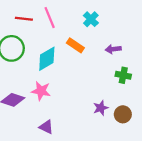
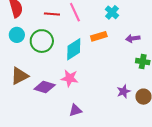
orange rectangle: (75, 45) -> (99, 36), turned -49
purple triangle: (46, 127) -> (75, 110), turned -40

